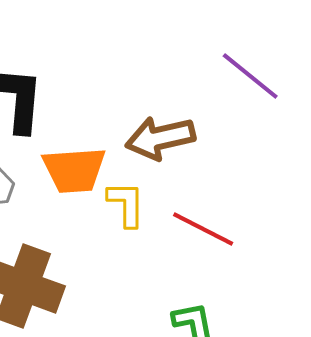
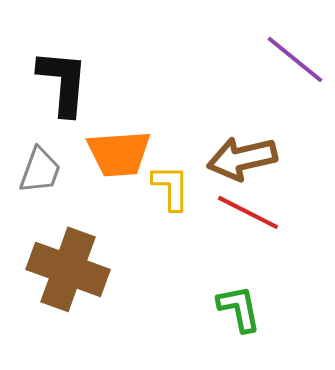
brown arrow: (160, 138) -> (242, 158), moved

